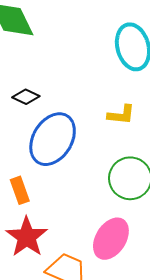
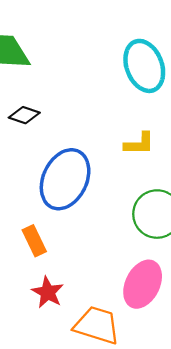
black diamond: (26, 97) -> (24, 115), moved
red star: (27, 237) -> (48, 292), size x0.7

